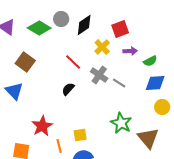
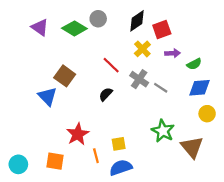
black diamond: (84, 25) -> (137, 21), moved
brown square: (25, 62) -> (65, 76), moved

